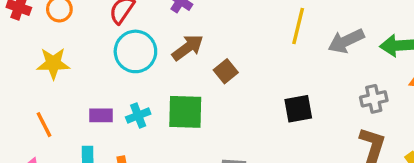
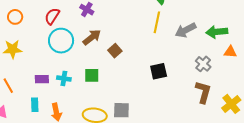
gray cross: (374, 99) -> (203, 64), turned -35
green square: (185, 112) -> (92, 75), size x0.7
cyan cross: (138, 116) -> (64, 78), turned 32

